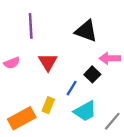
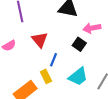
blue line: (72, 88) -> (54, 60), moved
yellow rectangle: (48, 105) -> (46, 76), turned -40

